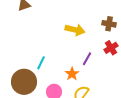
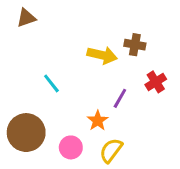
brown cross: (109, 24) -> (135, 45), moved
cyan line: (41, 63) -> (51, 83), moved, turned -64

